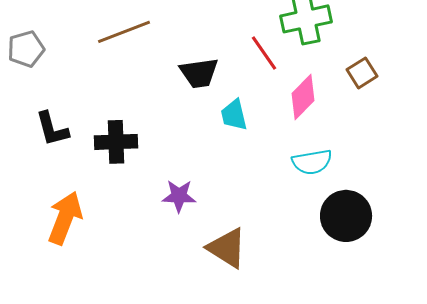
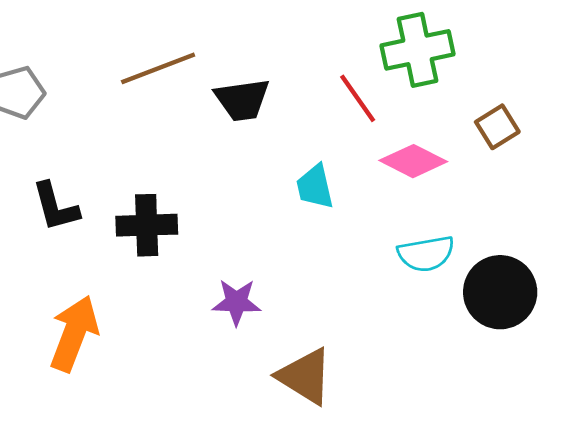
black trapezoid: (199, 73) -> (242, 100), moved
pink diamond: (303, 97) -> (413, 161), turned 72
black circle: (346, 216) -> (500, 292), moved

